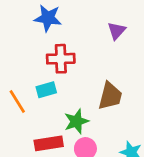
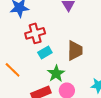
cyan rectangle: (46, 90) -> (45, 53), moved

